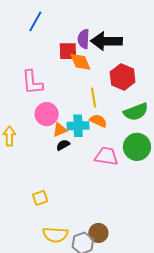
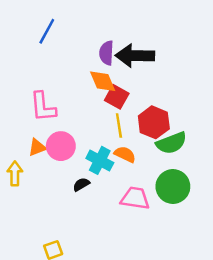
red square: (68, 51) -> (117, 97), moved, turned 30
red hexagon: (123, 77) -> (154, 122), moved
cyan cross: (78, 126) -> (100, 160), turned 30
orange triangle: (60, 130) -> (37, 147), moved

